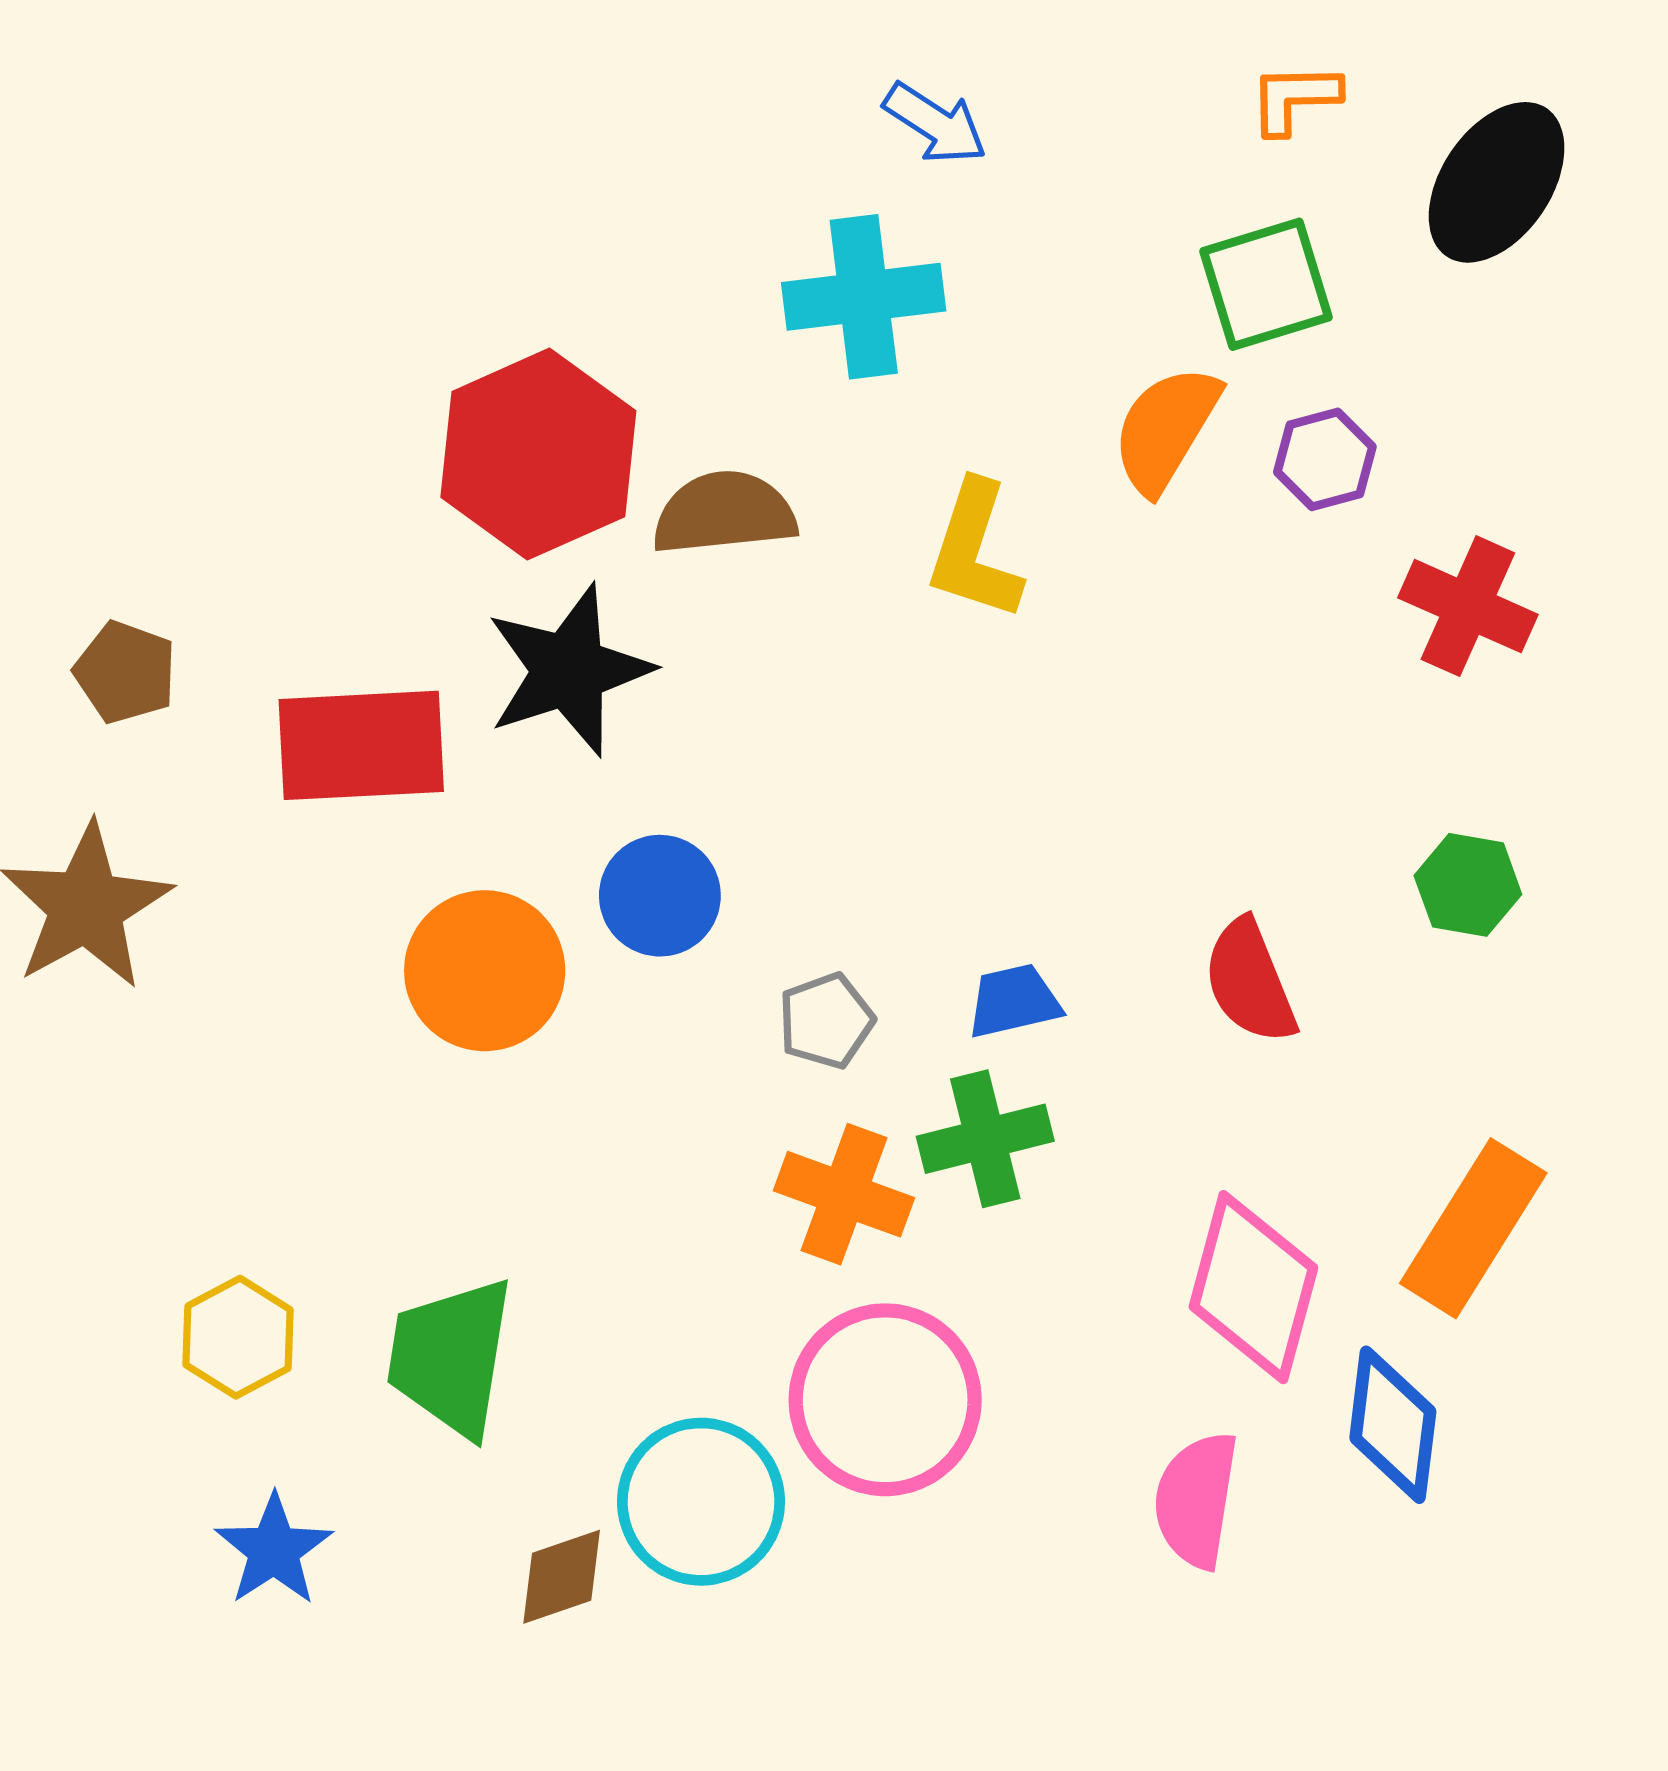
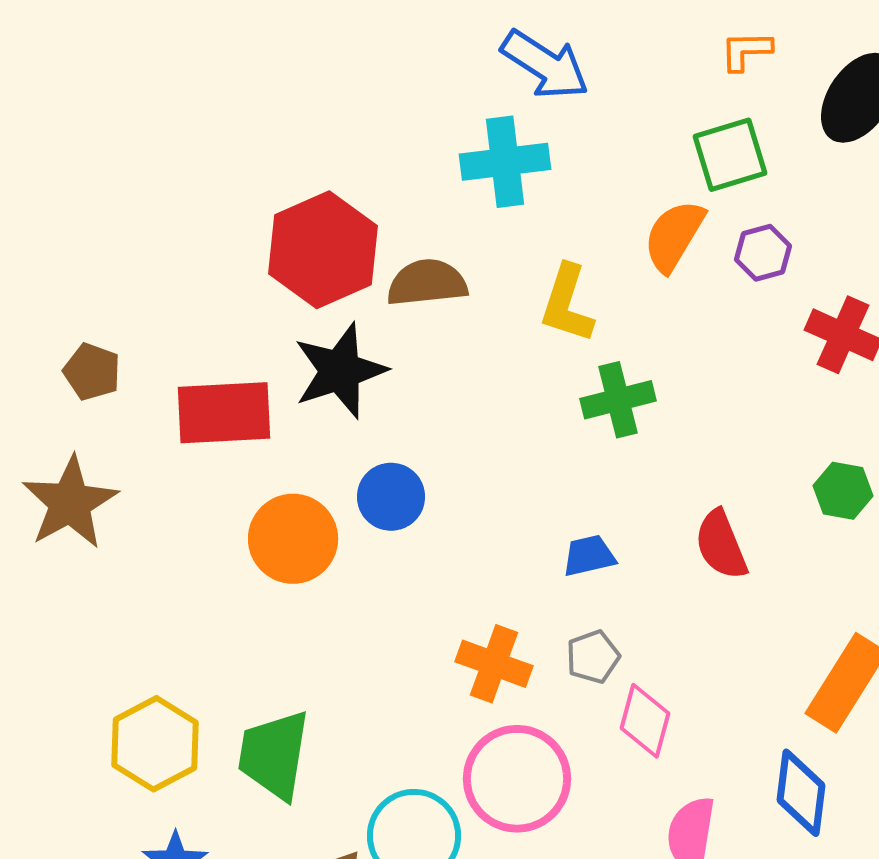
blue arrow: (935, 123) -> (545, 65), size x1.5
gray pentagon: (826, 1021) -> (593, 657), moved
green cross: (985, 1139) -> (618, 400), moved
pink diamond: (1253, 1287) -> (645, 721), moved, size x0.7
yellow hexagon: (238, 1337) -> (155, 744), size x1.4

